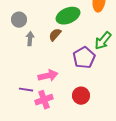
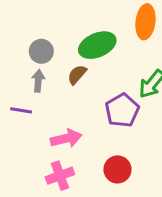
gray circle: (19, 20) -> (41, 51), moved
purple line: (26, 90) -> (21, 110), moved

